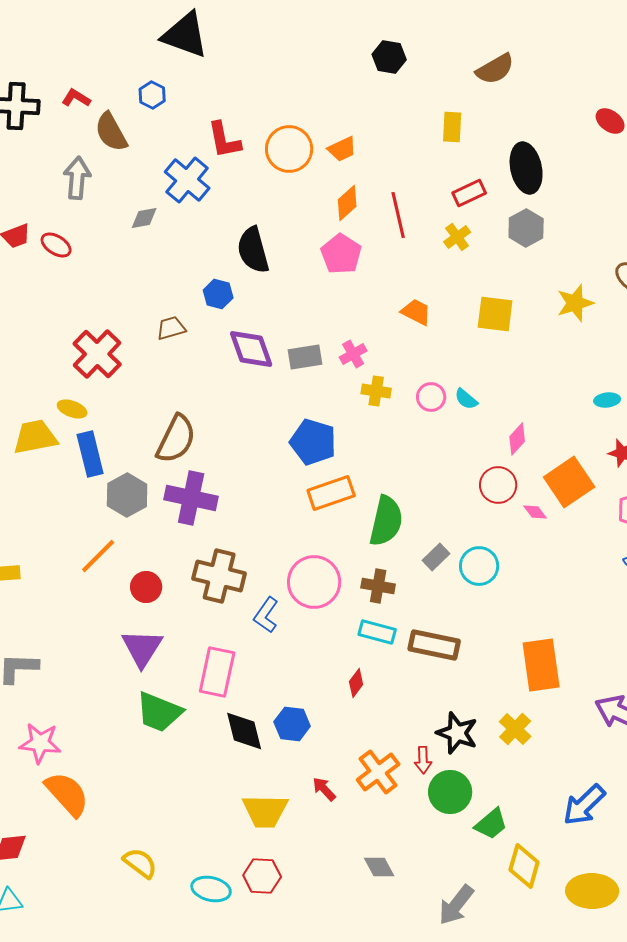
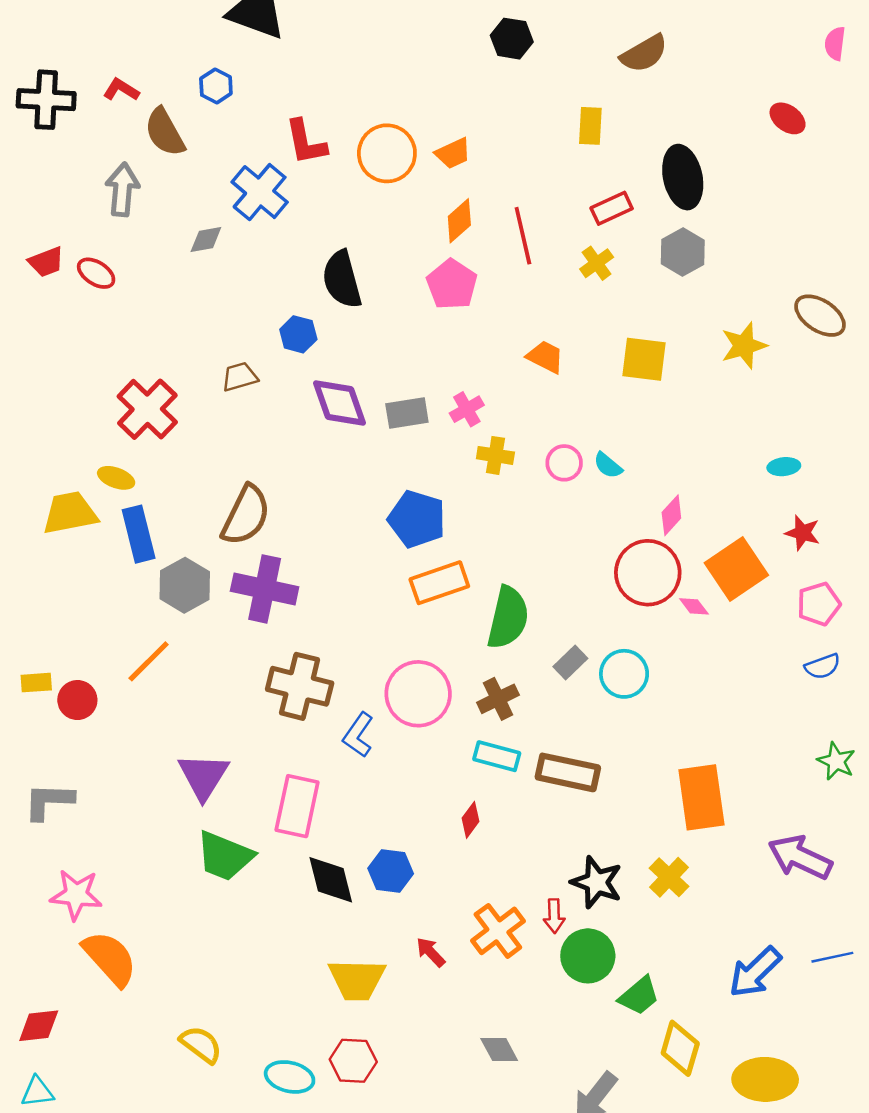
red circle: (498, 485) -> (648, 573), size x1.4
brown cross: (378, 586) -> (498, 699), turned -36
red circle: (146, 587) -> (77, 700), moved

